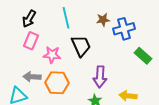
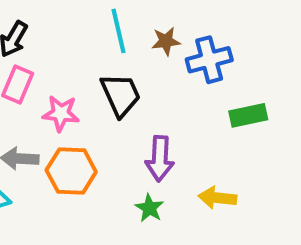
cyan line: (66, 18) -> (119, 31), moved
green rectangle: (143, 56) -> (248, 115), turned -54

